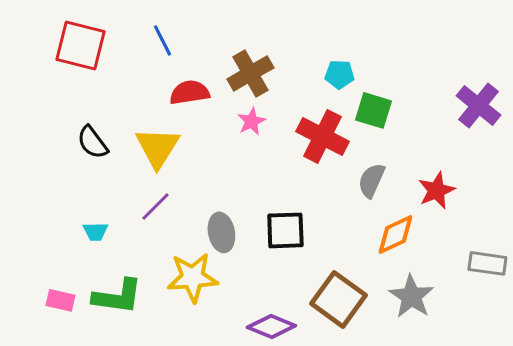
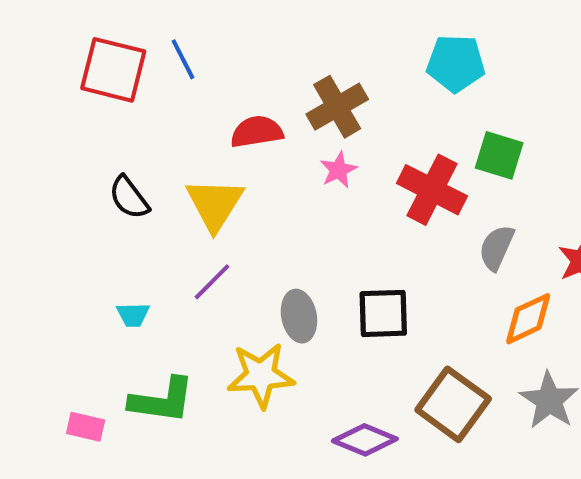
blue line: (162, 40) -> (183, 59), moved
cyan pentagon: (339, 74) -> (456, 63), moved, size x1.5
pink rectangle: (60, 300) -> (86, 427), moved

